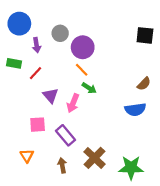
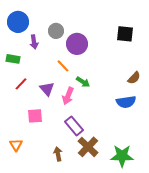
black square: (145, 35) -> (125, 34), moved
orange line: (82, 70) -> (63, 66), moved
red line: (35, 73) -> (21, 84), moved
purple rectangle: (66, 135) -> (74, 126), moved
orange triangle: (27, 156) -> (16, 145), moved

